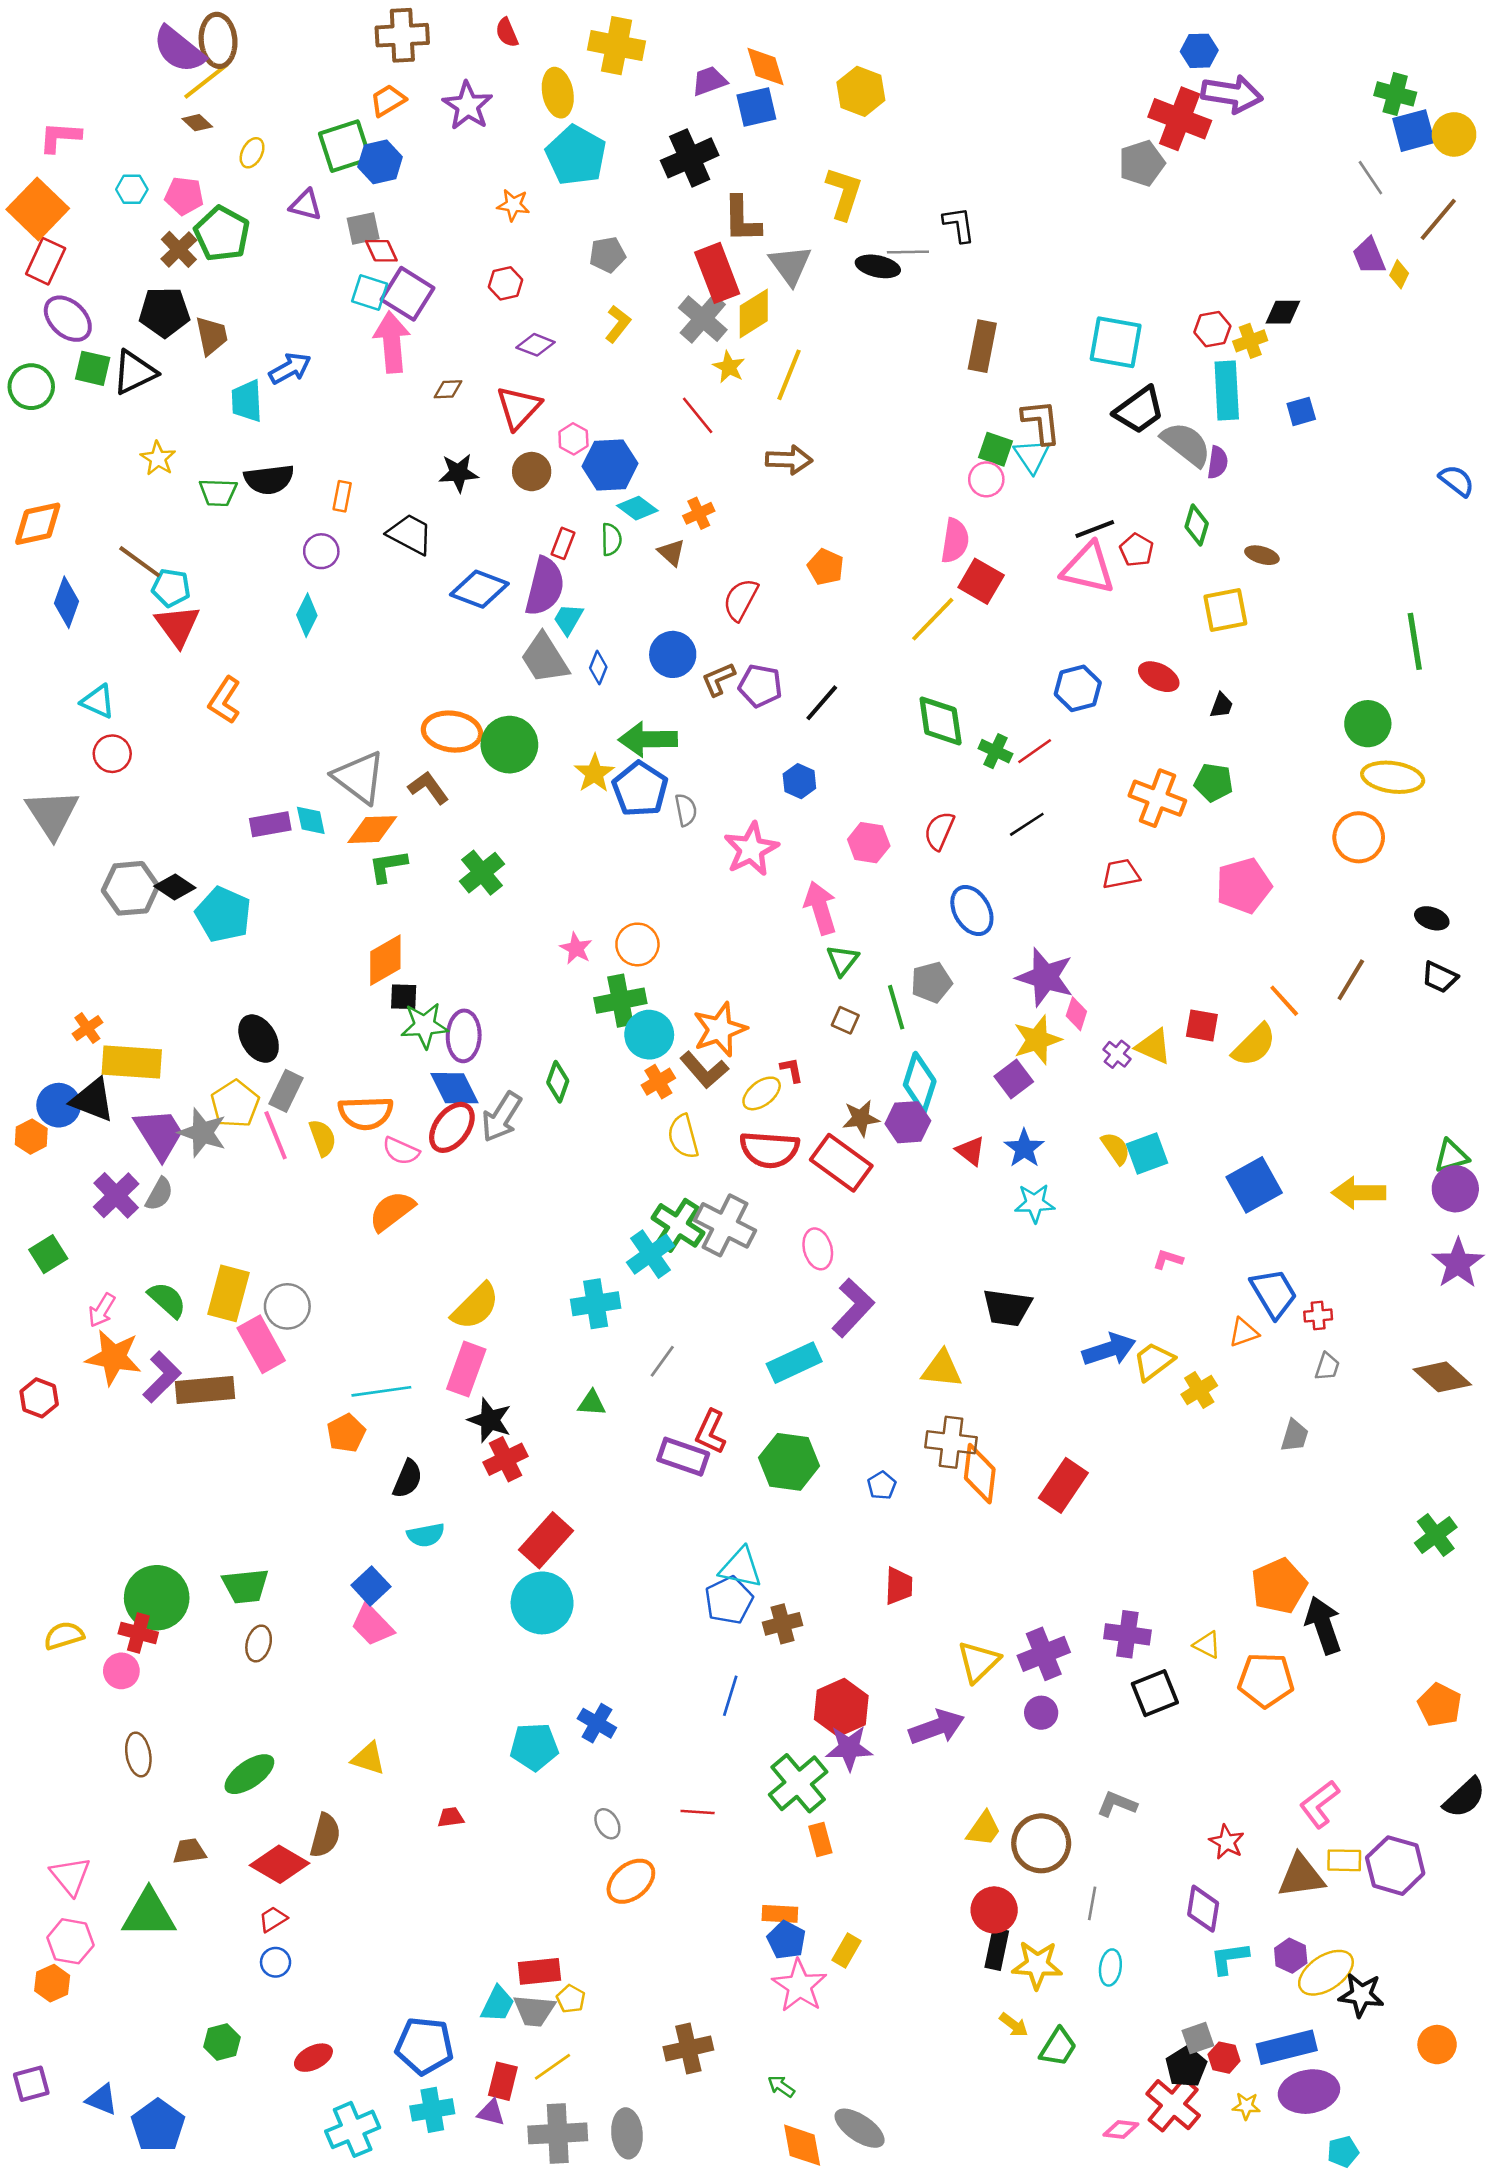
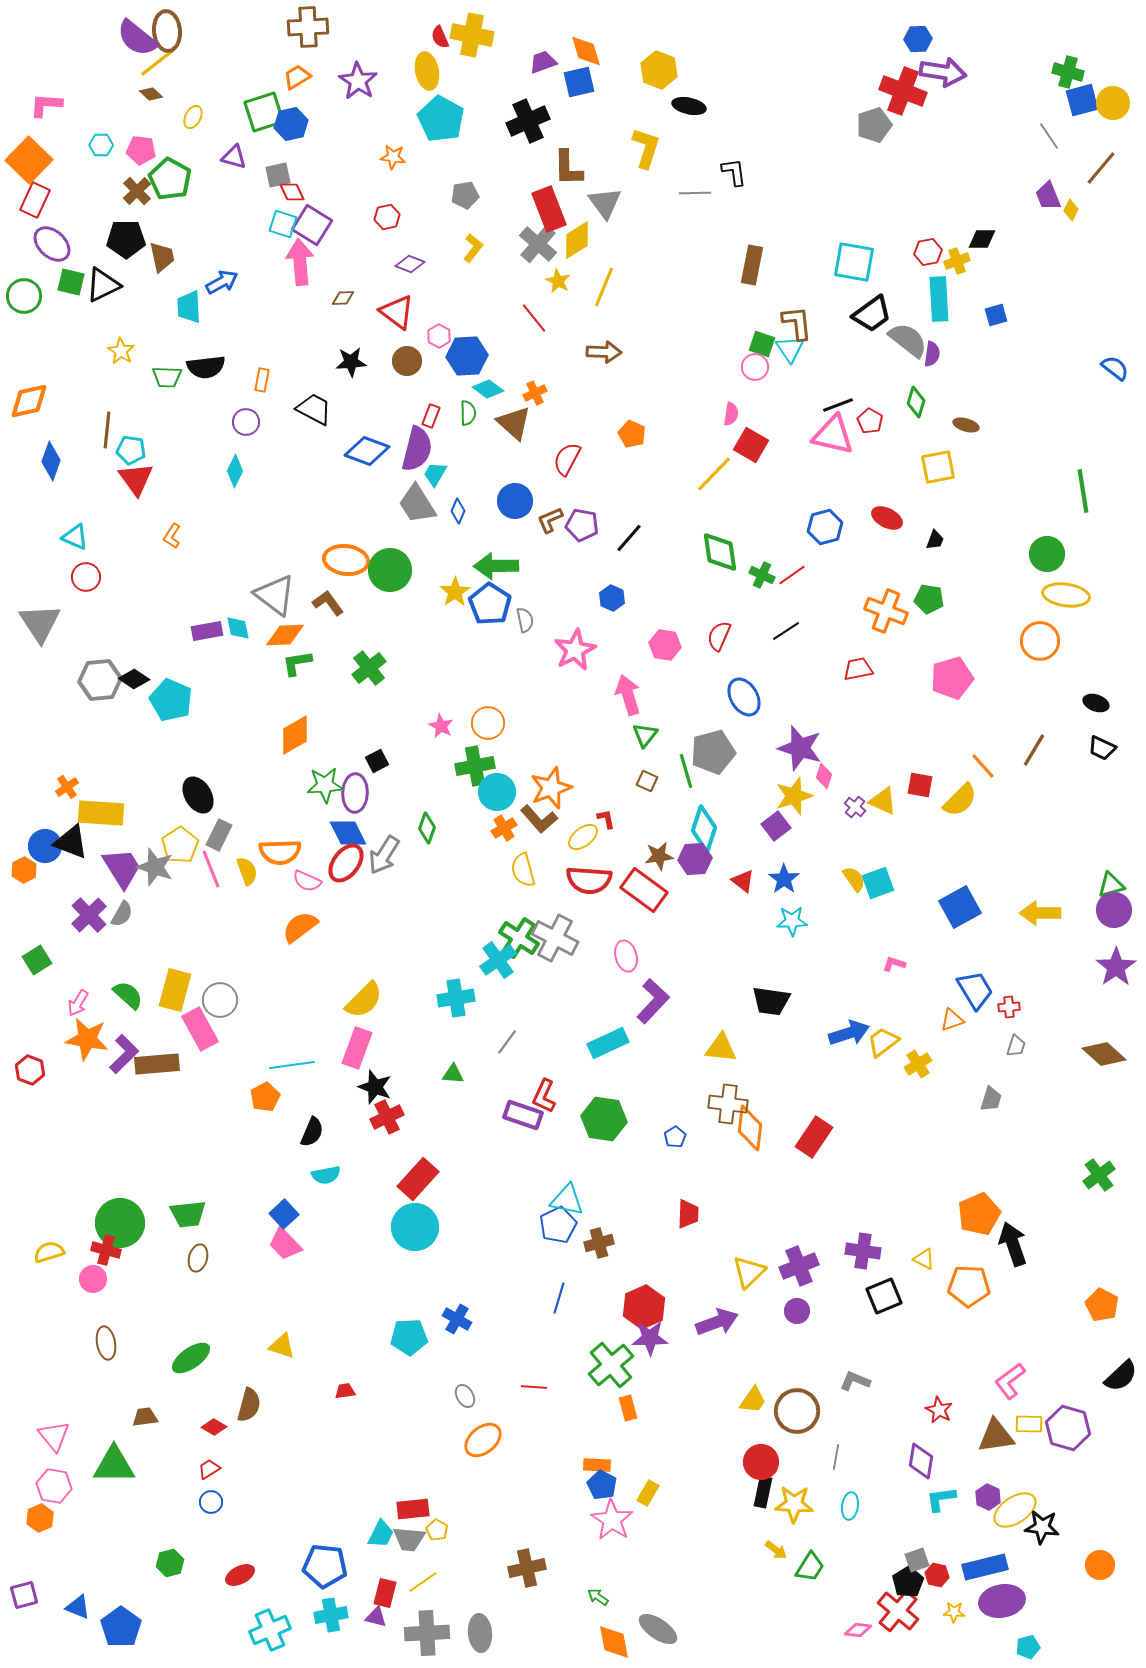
red semicircle: (507, 33) -> (440, 37), moved
black ellipse: (878, 266) -> (689, 106), moved
red triangle: (519, 408) -> (397, 312), turned -36
pink semicircle: (955, 541) -> (731, 414), size x0.7
brown triangle: (671, 553) -> (514, 423), size x1.6
brown line: (140, 562) -> (107, 430), turned 60
orange L-shape: (225, 700) -> (172, 536), size x0.7
gray pentagon: (931, 982) -> (713, 752), size x1.4
black square: (404, 997) -> (377, 761), moved, turned -30
red diamond: (279, 1864) -> (214, 1427), size x0.6

